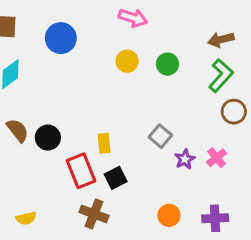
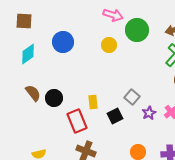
blue circle: (61, 38) -> (63, 42), moved
green circle: (167, 64) -> (137, 30), moved, size x1.5
black square: (116, 178) -> (115, 116), moved

